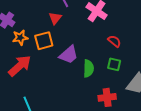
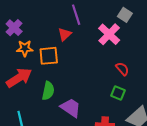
purple trapezoid: (69, 55) -> (71, 108), moved, turned -115
green semicircle: (88, 68) -> (48, 91), moved

